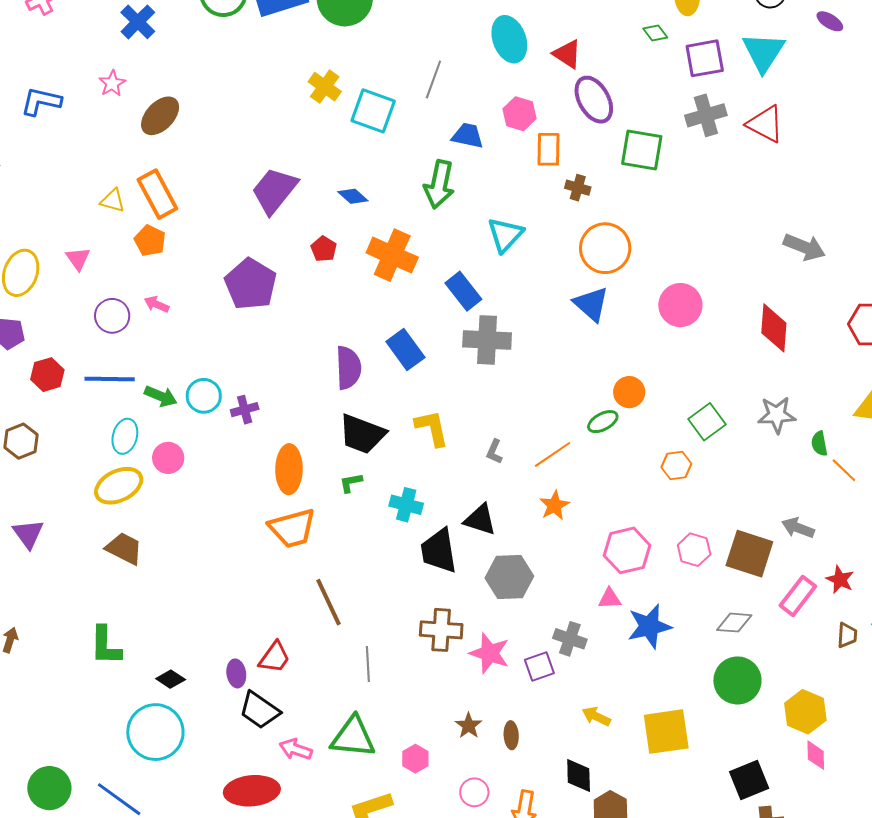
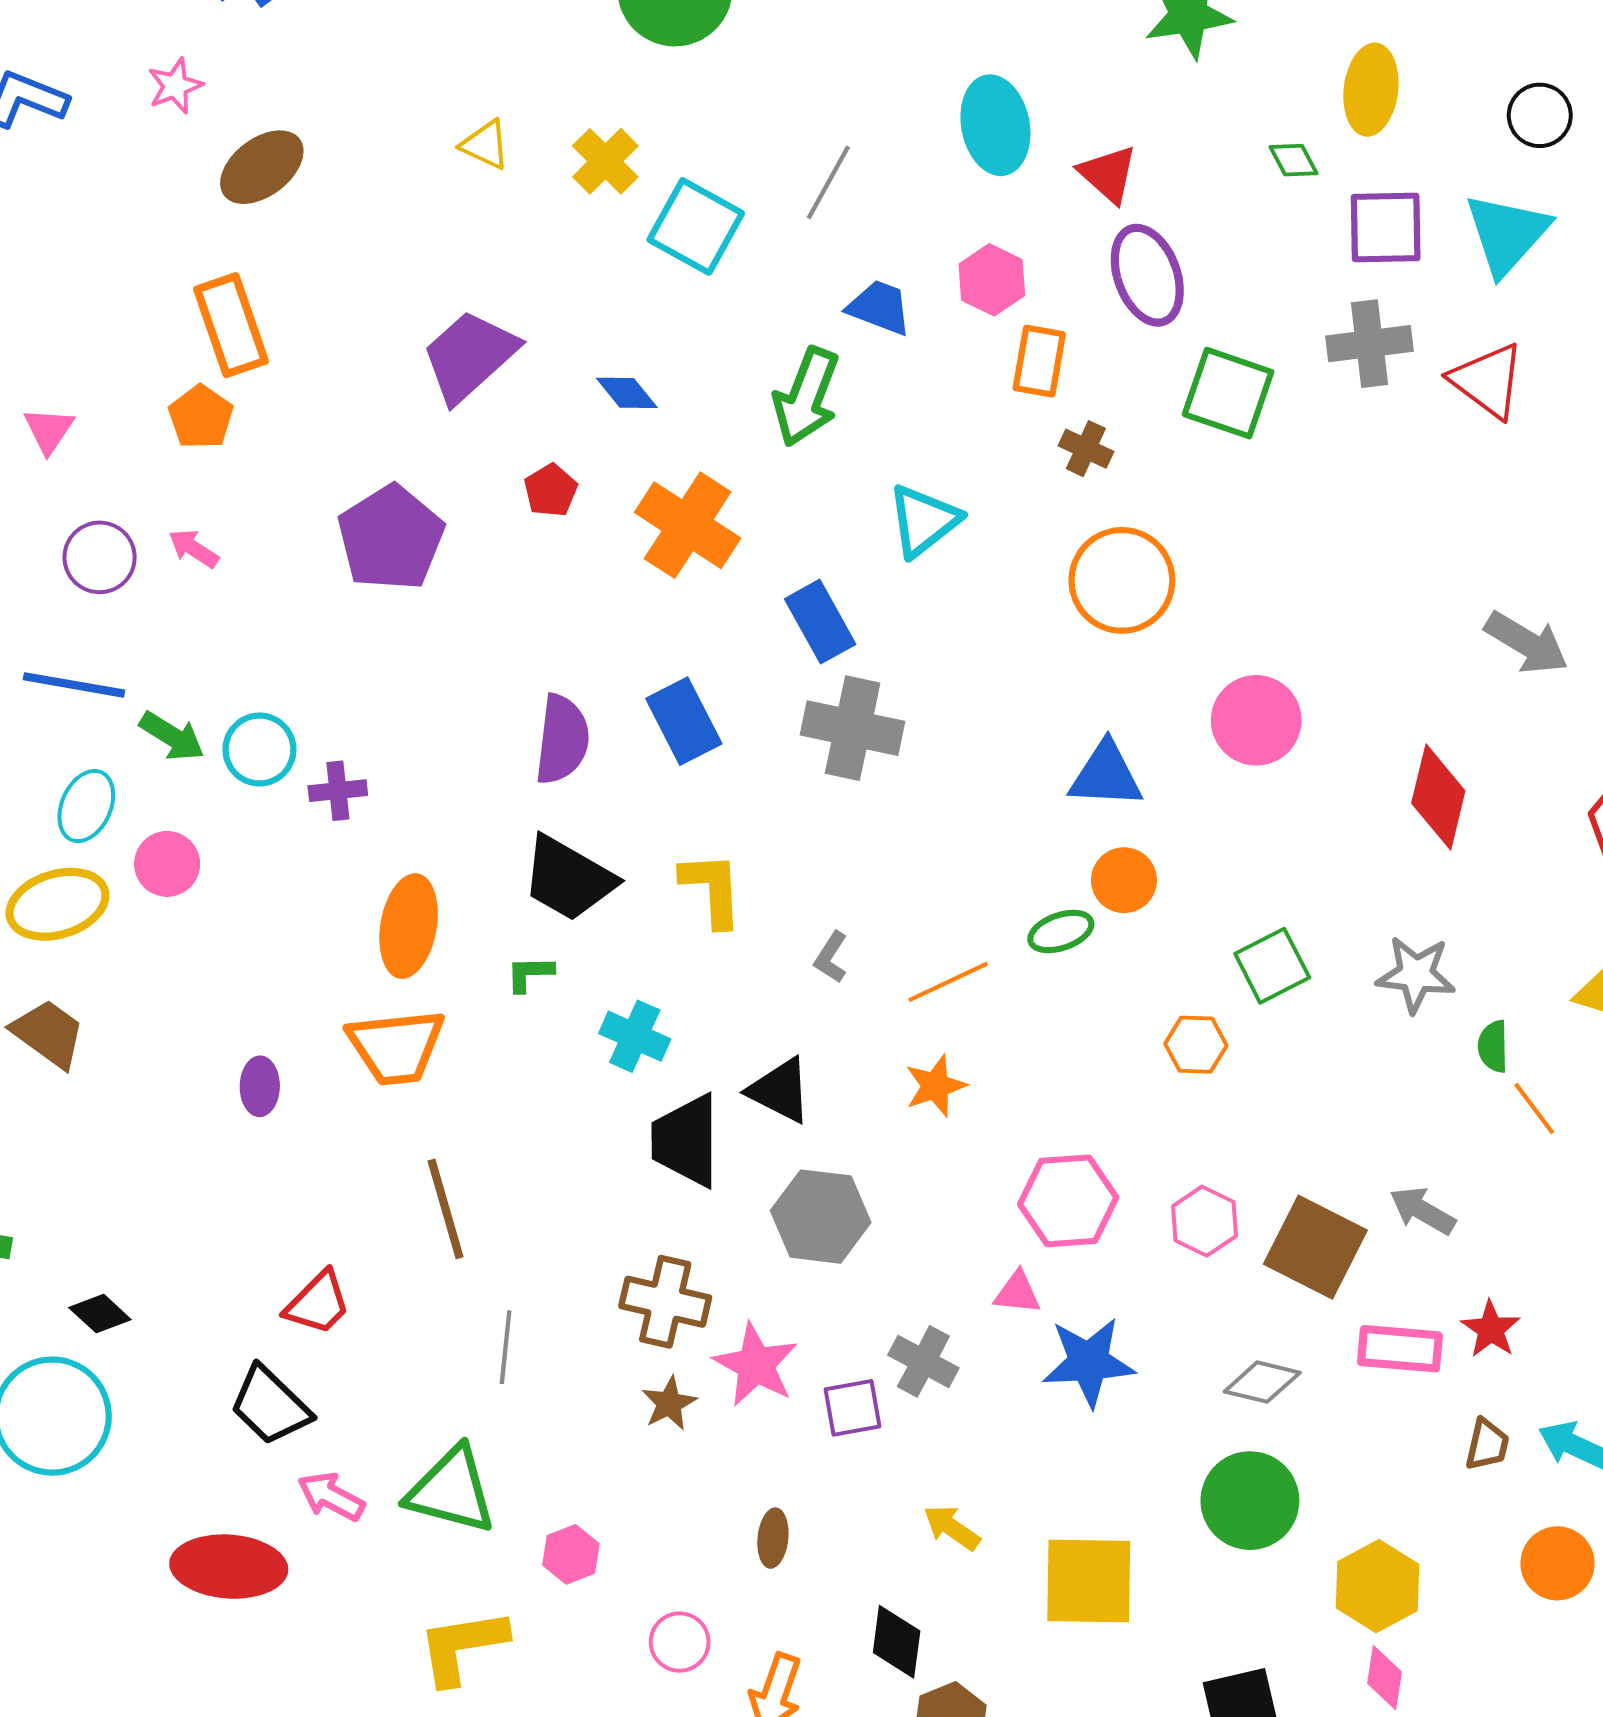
yellow triangle: (113, 201) -> (485, 145), moved
blue triangle: (591, 304) -> (1106, 775), moved, turned -48
pink rectangle: (798, 596) -> (1400, 1349), turned 48
purple ellipse: (236, 673) -> (260, 1086), moved
brown star: (469, 726) -> (669, 1403), moved

